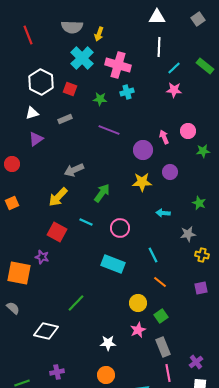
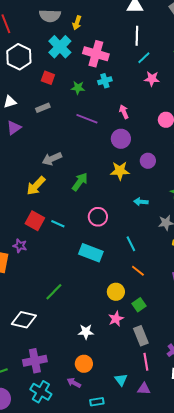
cyan line: (174, 68) -> (144, 58), moved
white hexagon: (41, 82) -> (19, 57), moved
pink arrow: (164, 137) -> (124, 112), moved
cyan line: (86, 222) -> (58, 224), moved
purple cross: (57, 372) -> (35, 361), size x1.6

